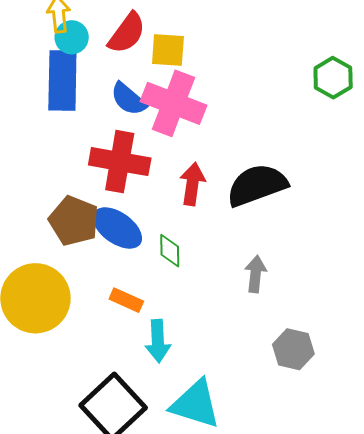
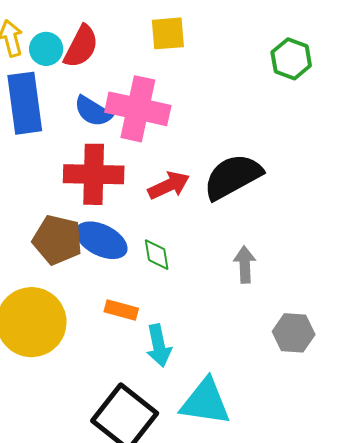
cyan circle: (72, 37) -> (46, 49), moved
yellow square: (168, 50) -> (168, 33), moved
red arrow: (192, 184) -> (169, 185), turned 66

